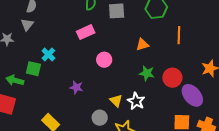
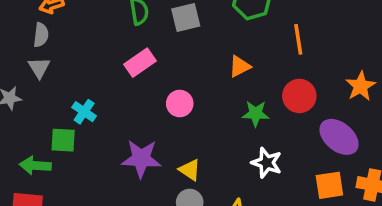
red circle: (172, 78) -> (299, 96), moved
purple star: (76, 87) -> (141, 159), size x1.6
yellow triangle: (116, 101) -> (190, 170), moved
white star: (136, 101) -> (267, 163), moved

